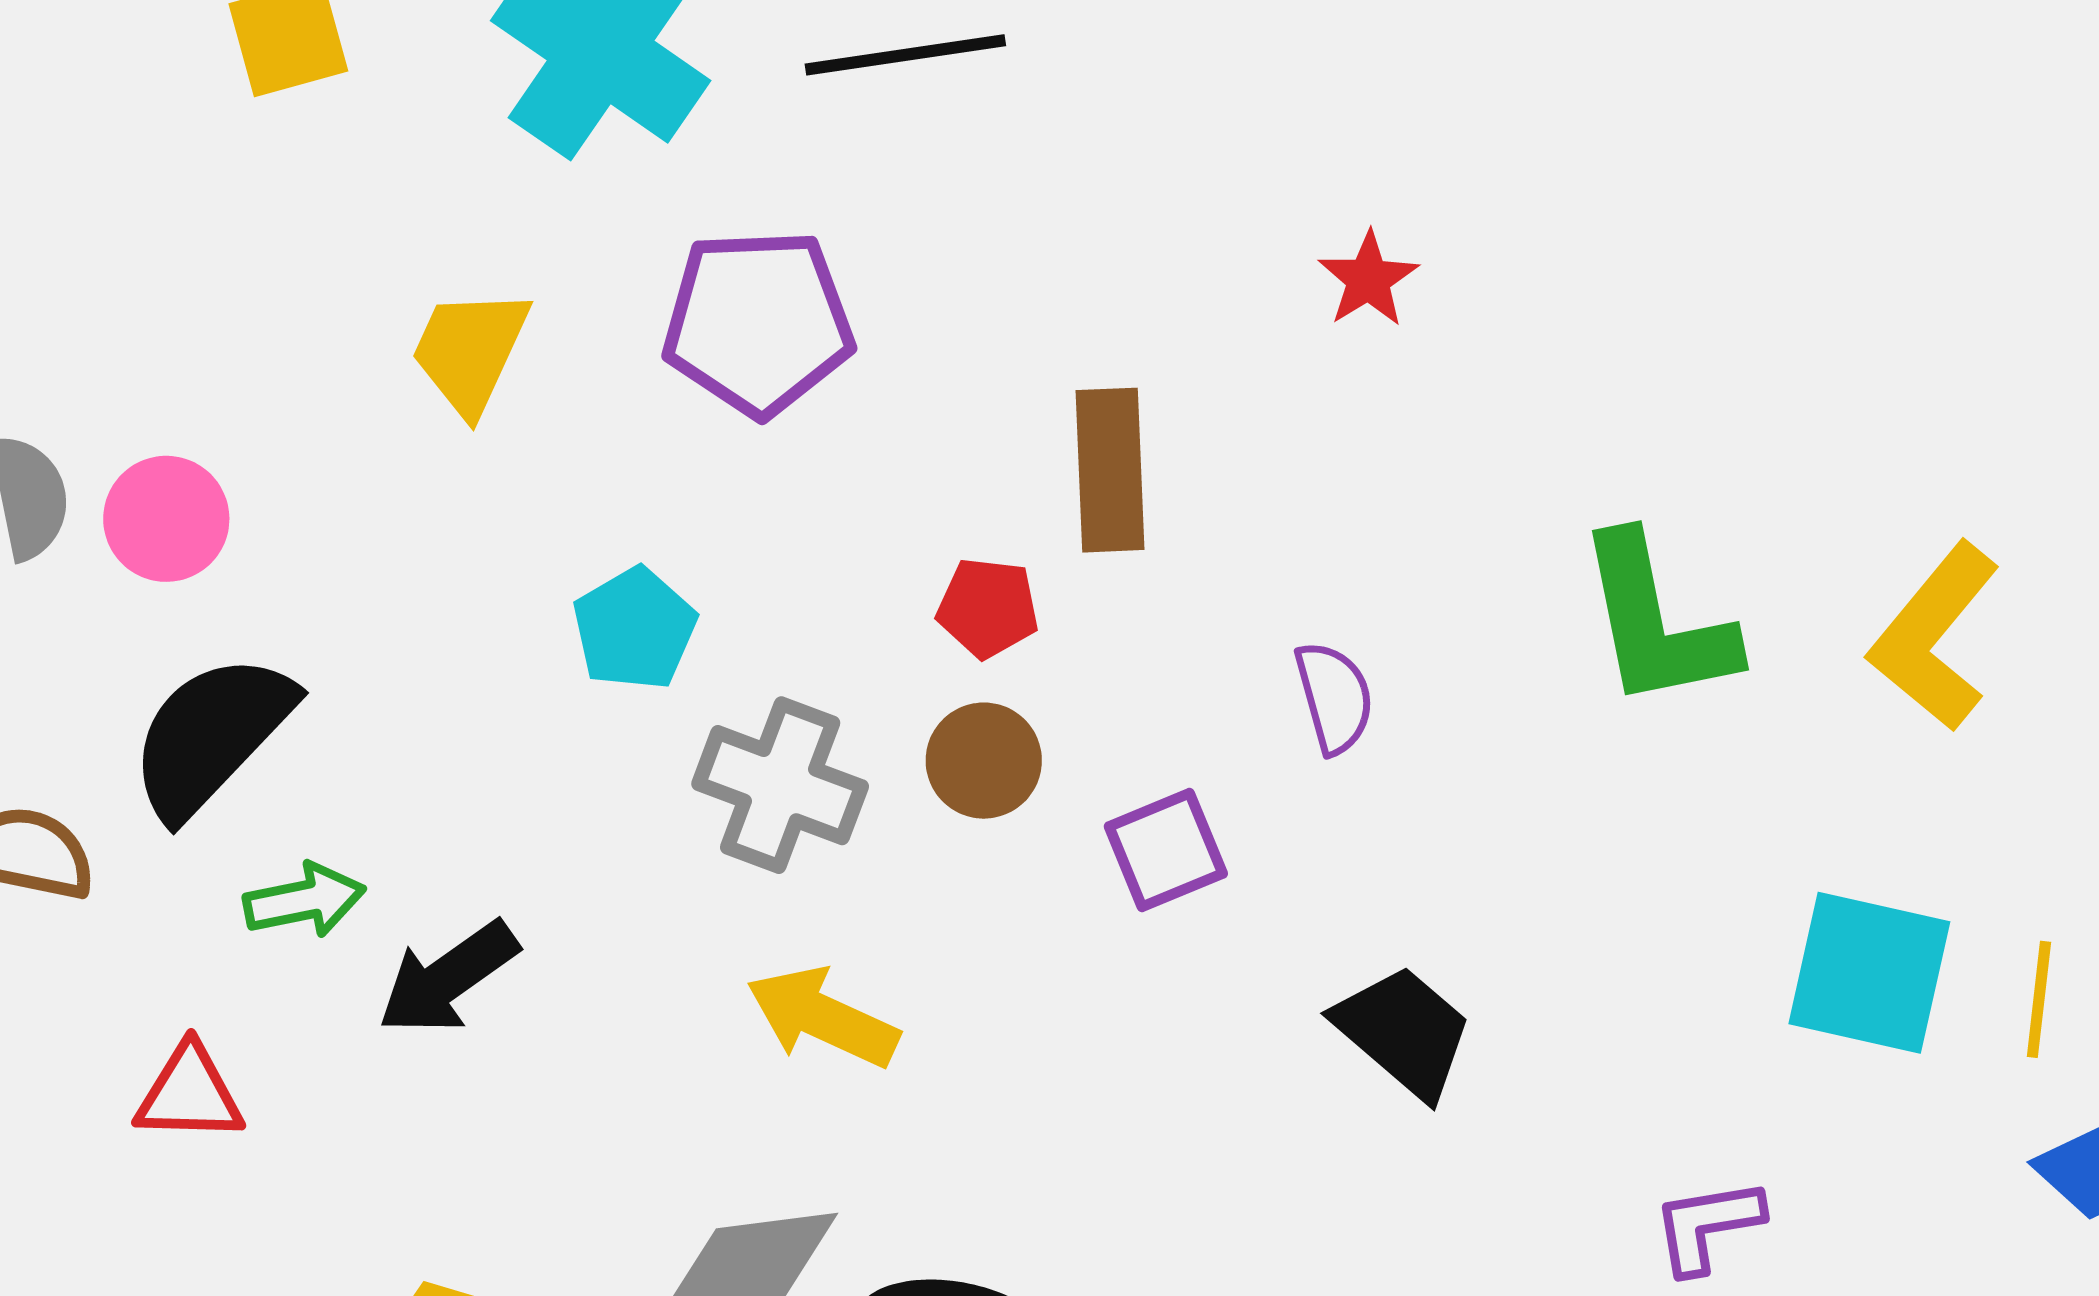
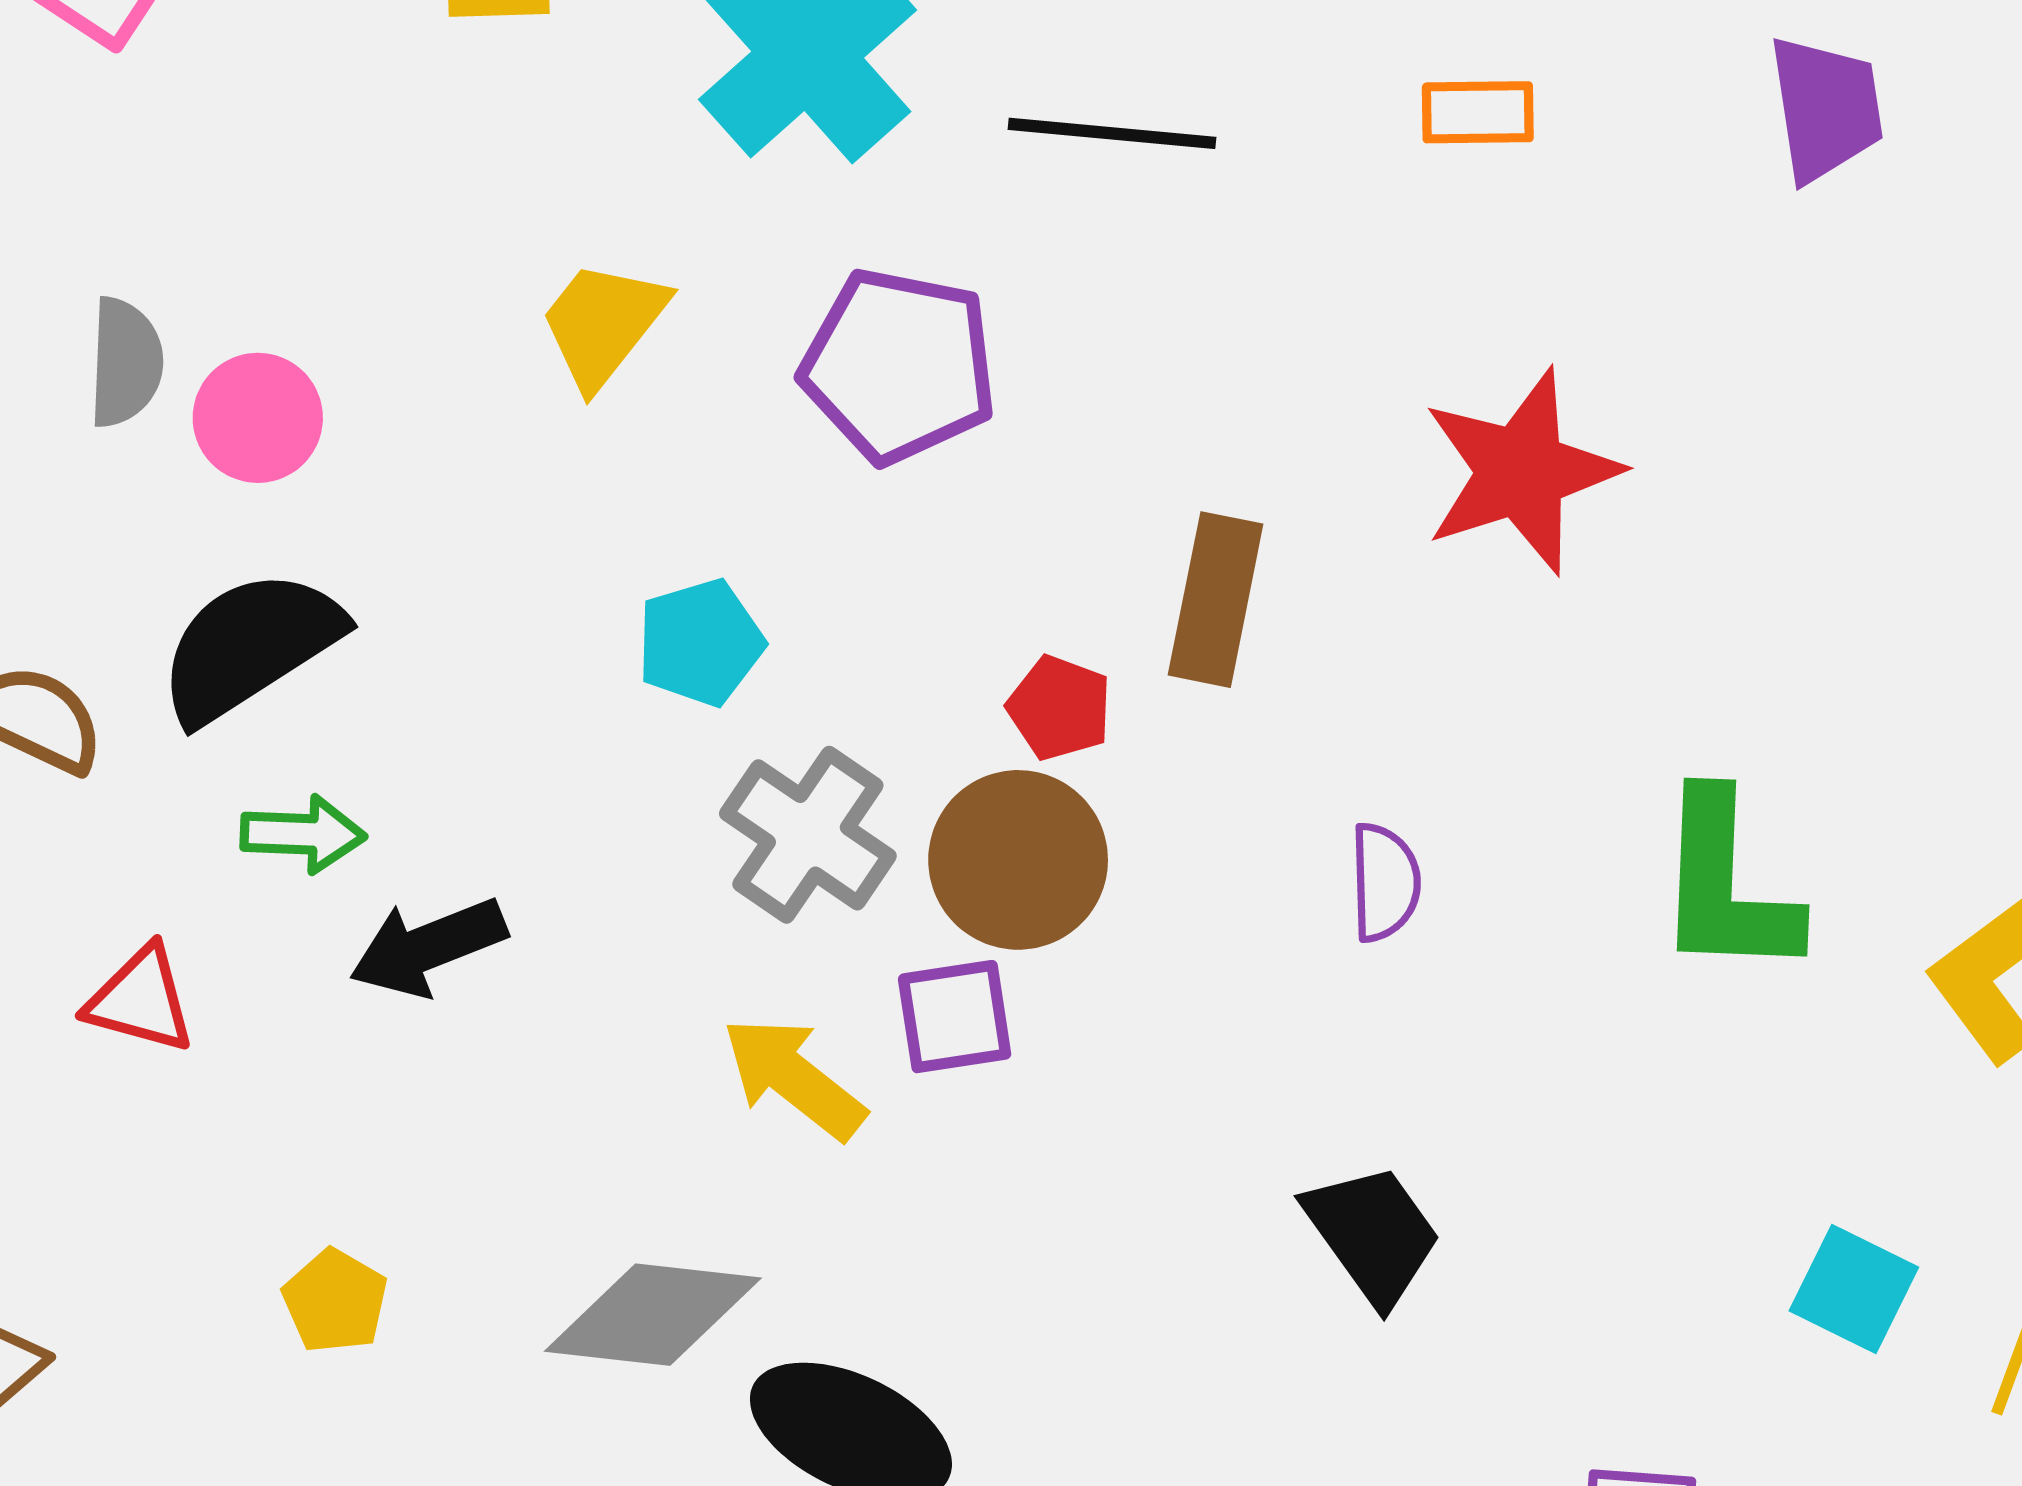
red star: (1368, 279) -> (1521, 471), size x2.0
brown circle: (984, 761) -> (1018, 860), size x1.5
purple square: (1166, 850) -> (955, 1017), moved
cyan square: (1869, 973) -> (1854, 1289), size x0.7

